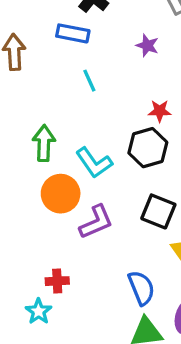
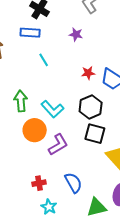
black hexagon: (148, 148) -> (91, 107), moved
blue semicircle: (141, 288) -> (73, 183), moved
cyan star: (39, 311) -> (49, 207), moved

